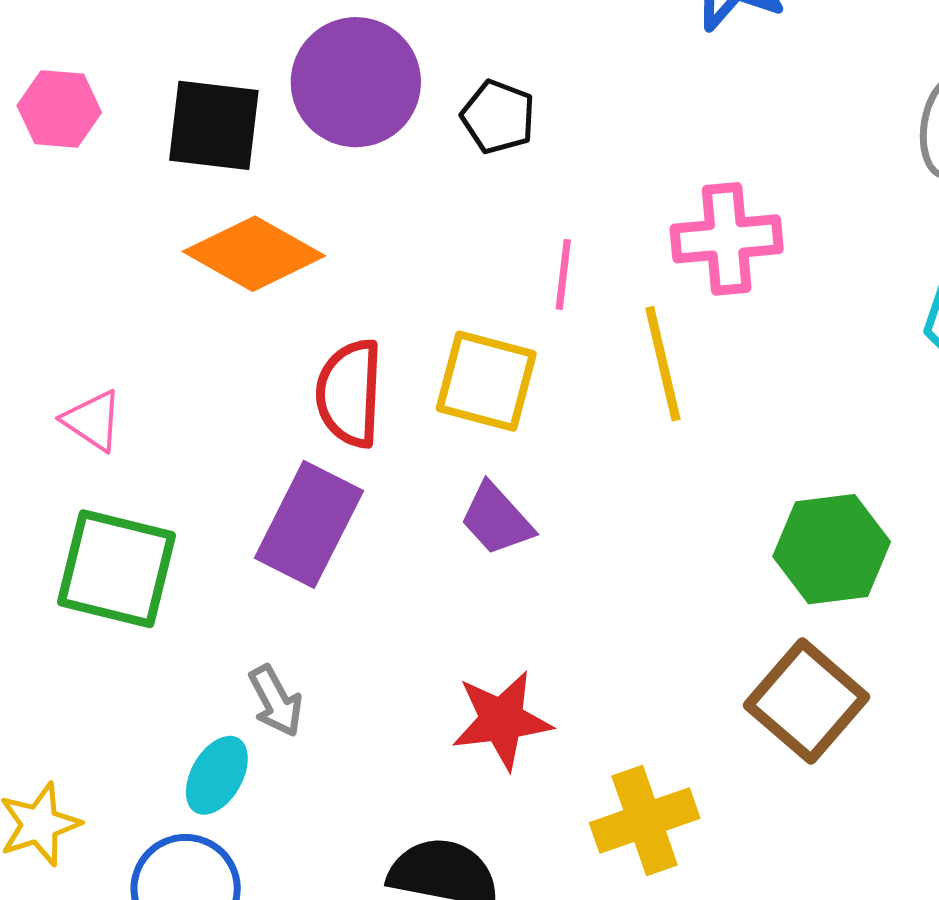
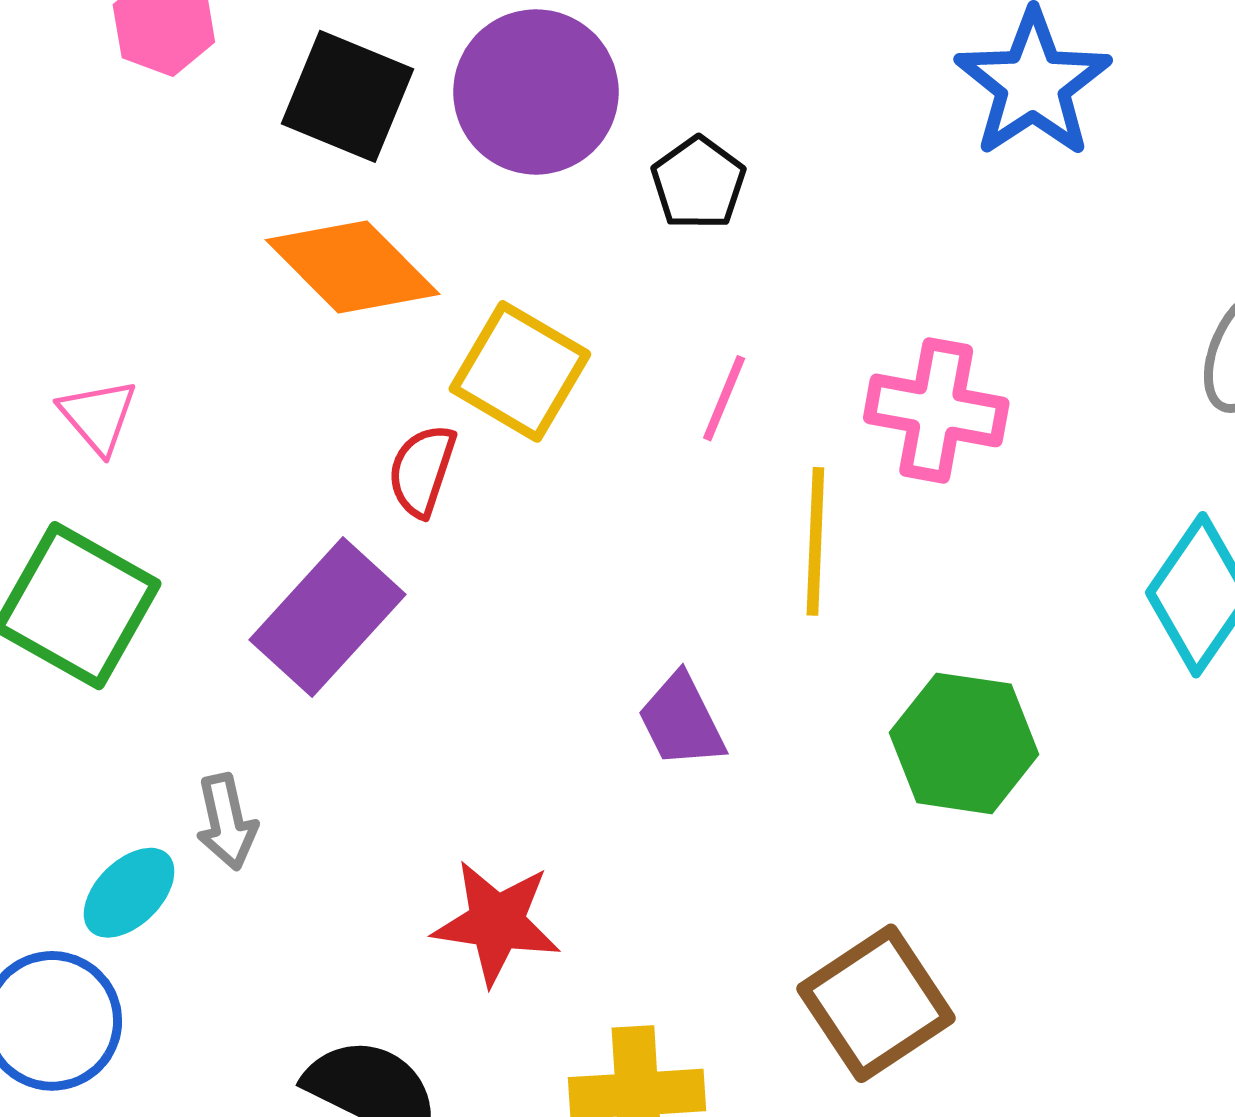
yellow square: (486, 381) -> (520, 371), moved
red semicircle: (349, 393) -> (422, 470), size x0.7
purple trapezoid: (497, 519) -> (682, 721), moved
green hexagon: (832, 549) -> (964, 743), moved

